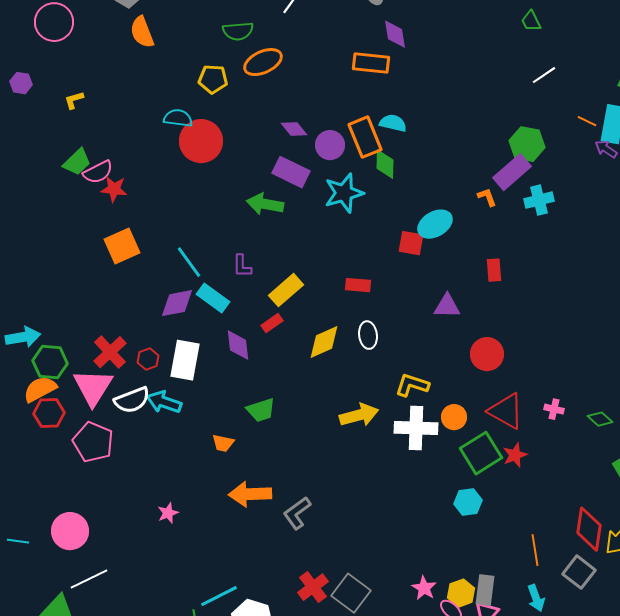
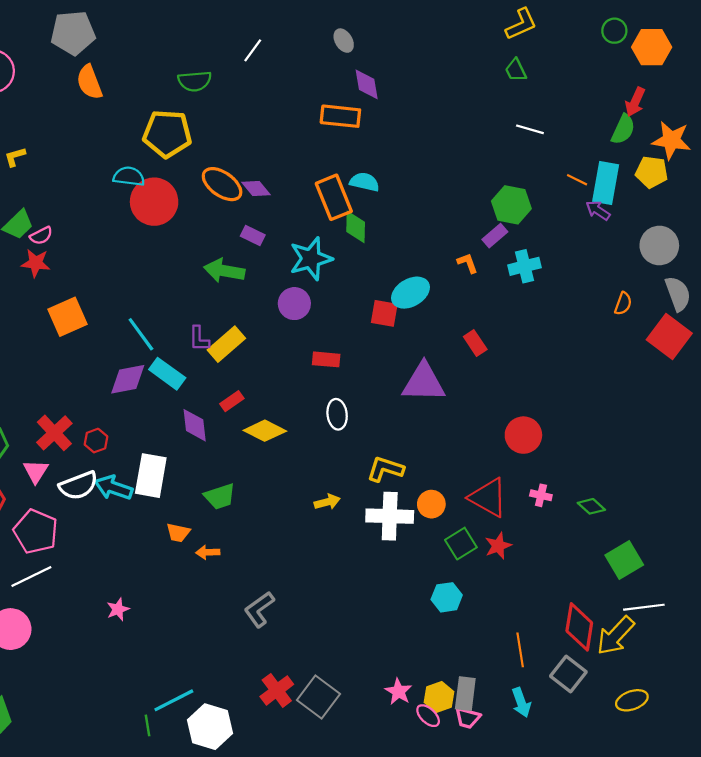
orange ellipse: (263, 62) -> (222, 184), moved, turned 60
white line: (544, 75) -> (530, 129), turned 50
yellow pentagon: (213, 79) -> (167, 134), size x1.5
purple circle: (330, 145) -> (294, 304), moved
pink semicircle: (98, 172) -> (41, 236), size x0.7
purple rectangle: (291, 172) -> (253, 236), size x0.6
purple rectangle: (512, 172) -> (495, 236), size x0.6
red star: (114, 189) -> (36, 263), moved
red rectangle: (494, 270) -> (475, 343), turned -30
yellow rectangle: (286, 290) -> (226, 344), moved
purple triangle: (447, 306) -> (424, 382), size x1.5
yellow diamond: (324, 342) -> (265, 431), moved, turned 51
red circle: (487, 354) -> (523, 435), moved
white rectangle: (185, 360) -> (151, 476), moved
pink triangle: (93, 387) -> (36, 471), size x0.6
yellow arrow: (359, 415) -> (327, 502), size x0.6
green square: (481, 453) -> (461, 544), size x0.7
orange arrow: (250, 494) -> (208, 552), moved, size x0.5
white line: (89, 579) -> (31, 576), moved

